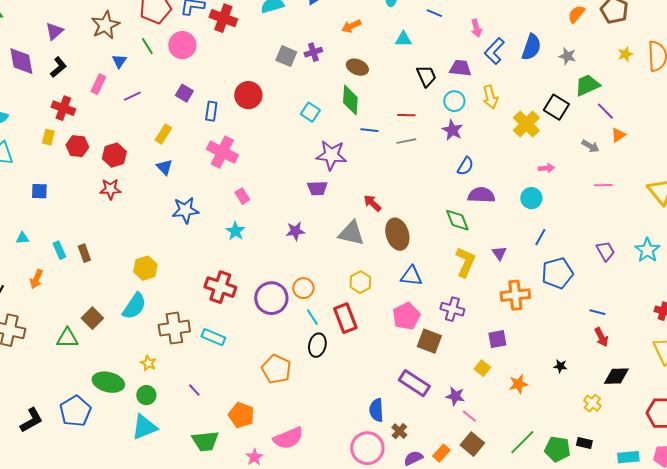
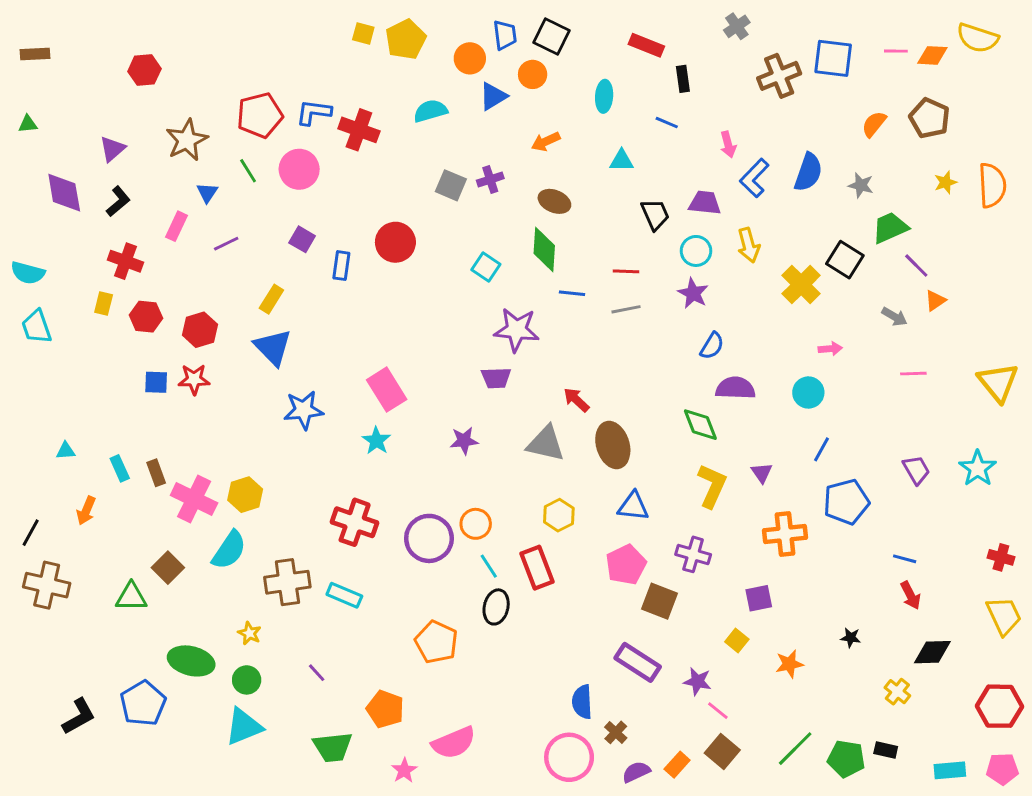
pink cross: (222, 152) -> (194, 499), moved
blue triangle: (164, 167) -> (273, 347), size x1.6
blue square: (39, 191) -> (156, 382), moved
pink rectangle: (242, 196) -> (387, 390), size x1.8

